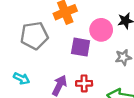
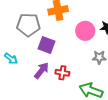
purple square: (81, 47) -> (47, 45), moved

